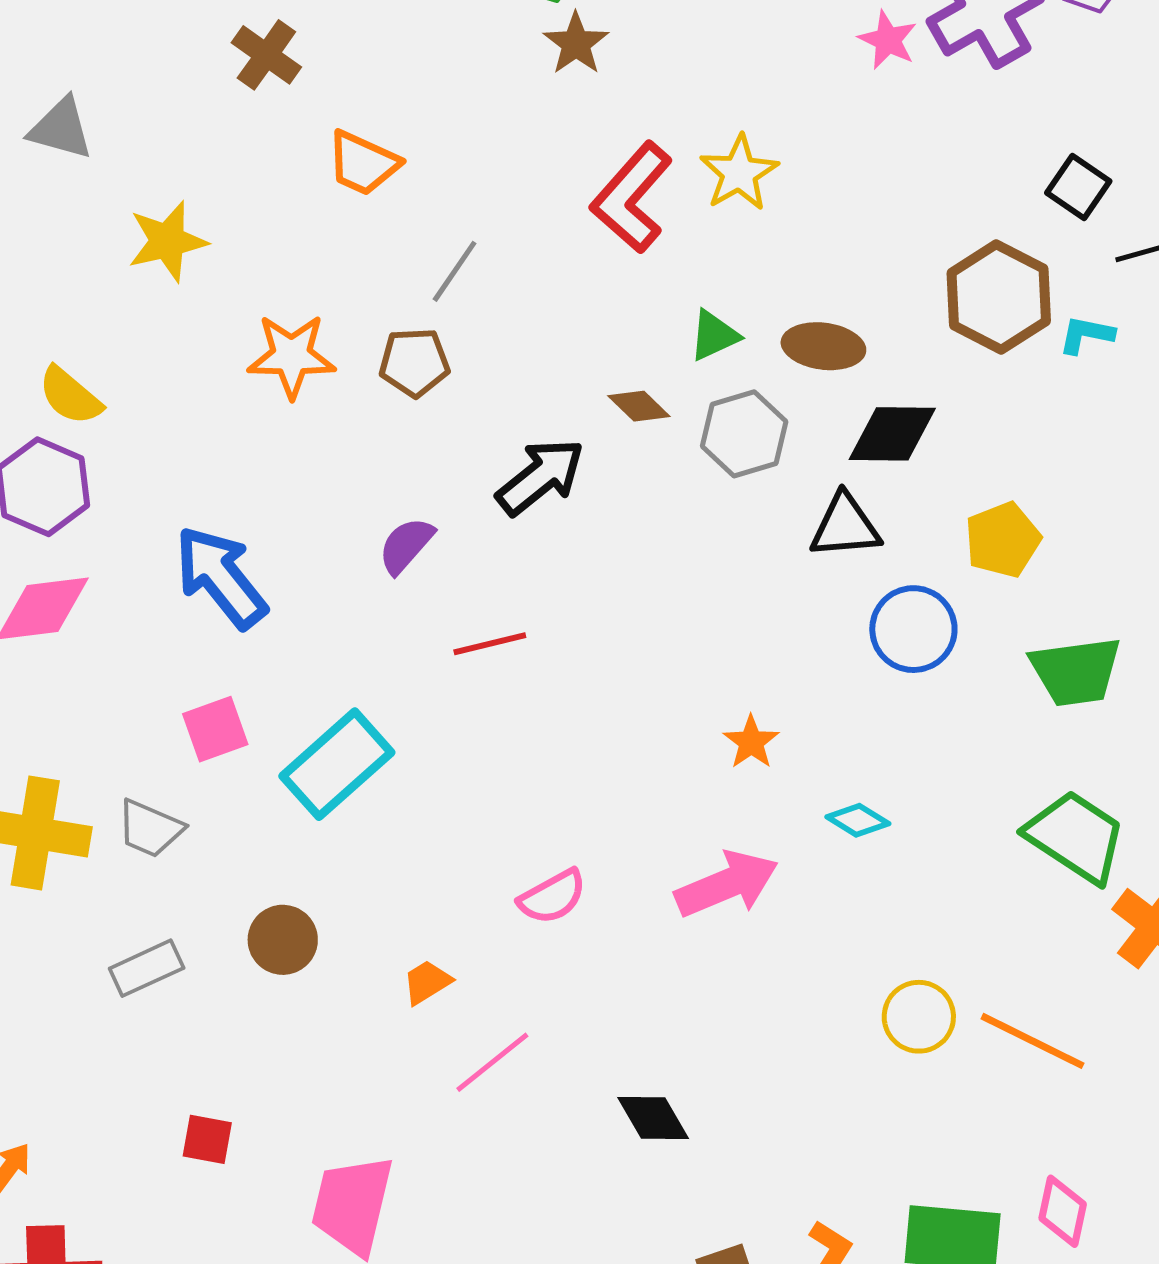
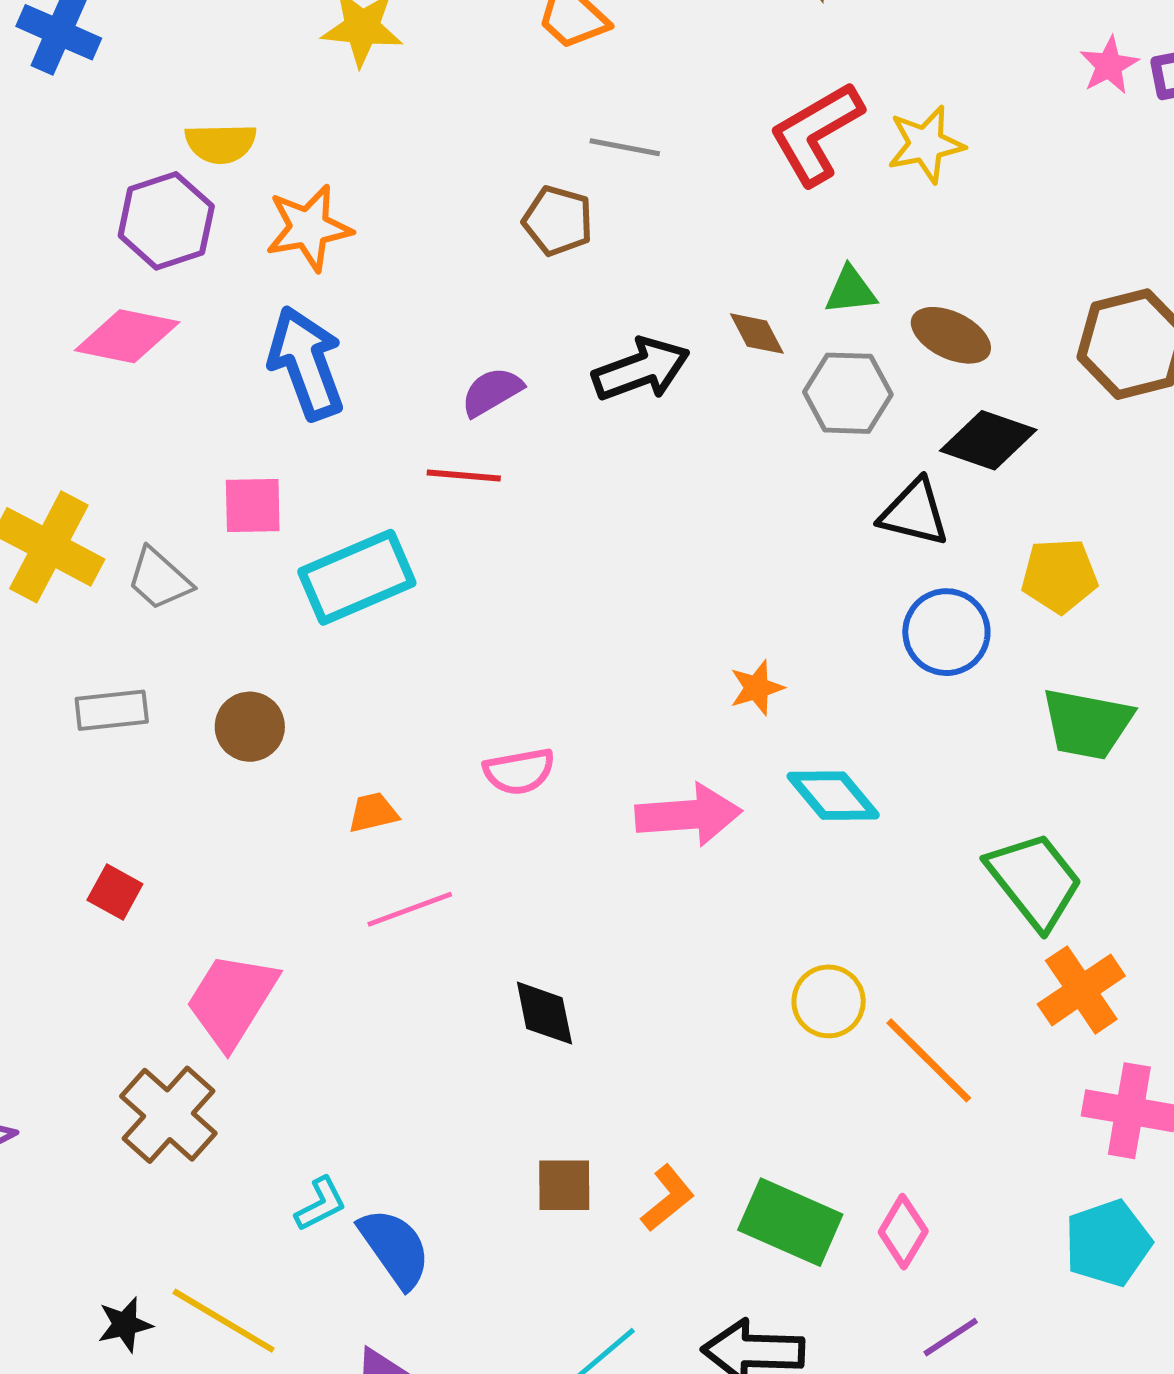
gray line: (455, 271) -> (625, 147), turned 48
orange star: (292, 356) -> (309, 228), moved, turned -30
yellow semicircle: (70, 396) -> (221, 143), turned -60
red line: (490, 644) -> (464, 475), moved
cyan diamond: (858, 820) -> (833, 796), size x1.5

